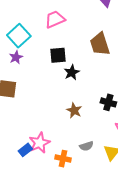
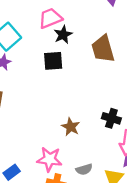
black star: (72, 72) -> (63, 35), moved
pink star: (39, 143) -> (49, 159), moved, turned 30

